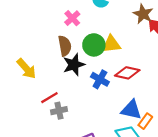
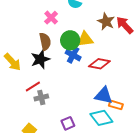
brown star: (143, 14) -> (106, 22), moved
black star: (74, 65) -> (40, 59), moved
blue cross: (100, 79) -> (73, 55), moved
orange rectangle: (145, 121) -> (116, 105), turned 72

